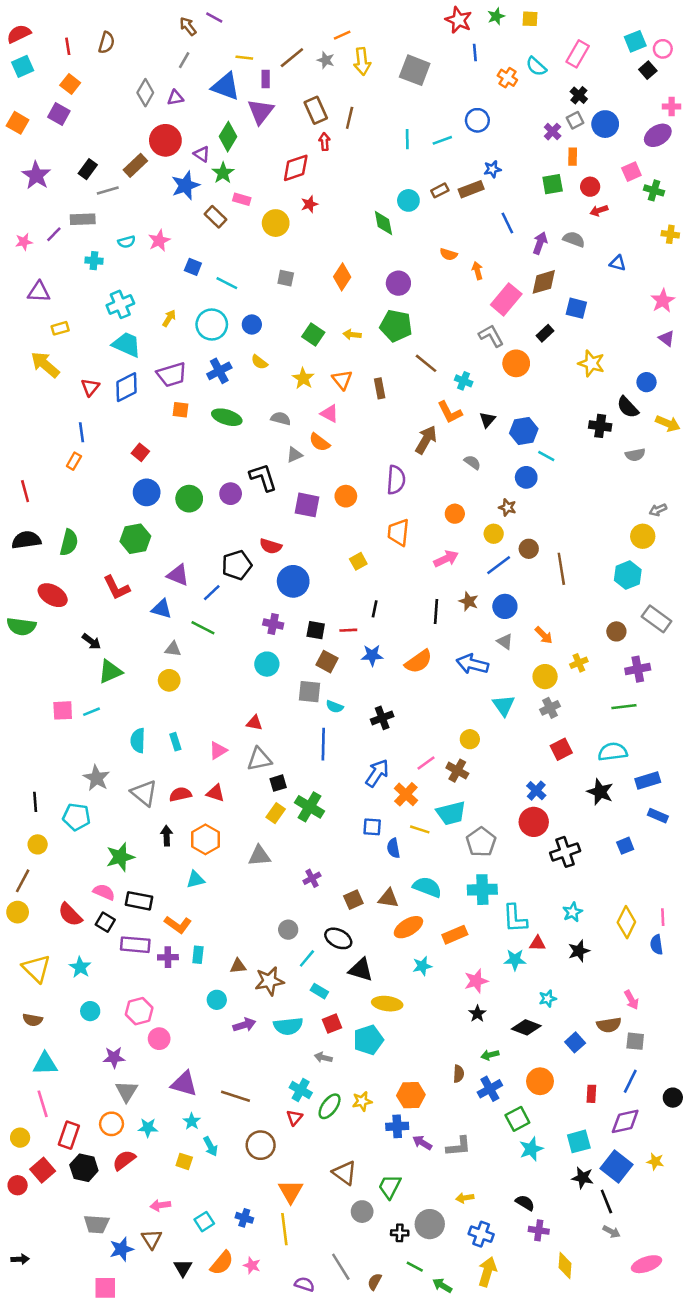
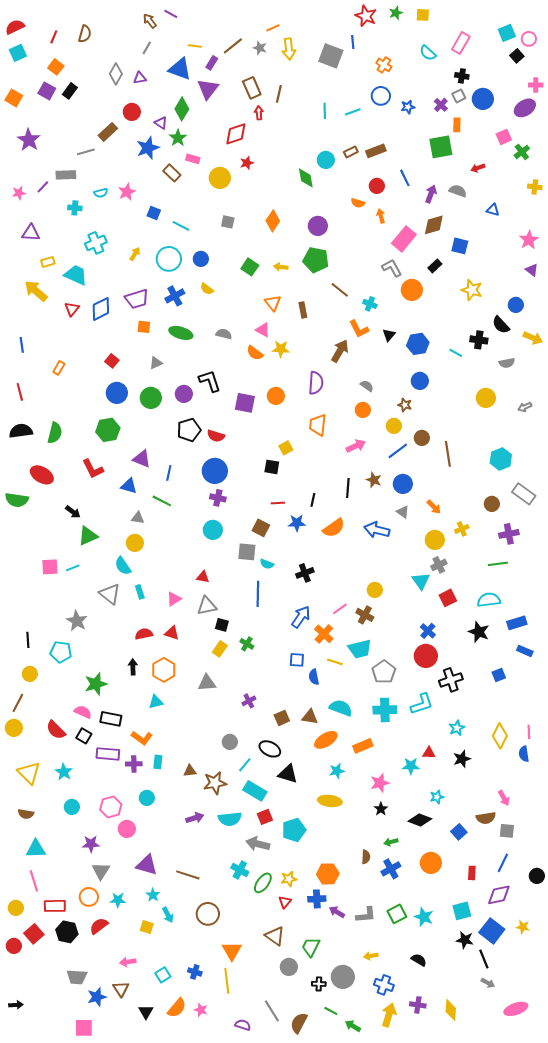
red line: (68, 46) -> (54, 37), turned 32
blue line: (475, 53) -> (353, 42), moved
orange cross: (507, 78) -> (384, 65), moved
purple rectangle: (266, 79) -> (212, 63), turned 32
black cross: (579, 95) -> (462, 76), turned -32
red circle: (165, 140) -> (132, 112), size x0.7
black rectangle: (88, 169) -> (70, 91), moved
blue star: (492, 169) -> (408, 107), moved
green square: (553, 184) -> (441, 147), size x1.4
red circle: (590, 187) -> (377, 186), moved
green cross: (654, 190) -> (522, 152), turned 35
cyan trapezoid: (127, 345) -> (76, 275), moved
yellow star: (303, 378) -> (281, 349), moved, turned -30
blue line: (81, 432) -> (22, 345), moved
gray triangle: (294, 455) -> (156, 363), moved
cyan line: (546, 456) -> (456, 353), moved
gray semicircle: (472, 462) -> (367, 386), moved
yellow circle: (643, 536) -> (486, 398), moved
black pentagon: (237, 565) -> (189, 430), moved
blue circle: (293, 581) -> (215, 471), moved
blue line: (212, 593) -> (169, 473), turned -35
black line: (375, 609) -> (313, 500), moved
black square: (316, 630) -> (272, 467), moved
cyan triangle: (504, 705) -> (421, 581), moved
cyan semicircle: (138, 740) -> (123, 566), moved, turned -36
black square: (278, 783) -> (222, 625), turned 32
gray triangle: (144, 793) -> (110, 594), moved
green cross: (309, 807) -> (247, 644), size x0.6
cyan L-shape: (515, 918) -> (422, 704), moved, turned -105
cyan rectangle: (319, 991) -> (255, 791), size x1.6
cyan circle: (217, 1000) -> (147, 798), moved
yellow ellipse: (387, 1004) -> (330, 801), moved
gray arrow: (323, 1057) -> (258, 844), size x1.6
red triangle: (294, 1118) -> (285, 902), moved
green square: (517, 1119) -> (397, 914), moved
red rectangle: (69, 1135) -> (55, 906), turned 70
cyan star: (531, 1149) -> (424, 917), turned -30
purple cross: (539, 1230) -> (418, 1005), moved
brown semicircle: (375, 1282) -> (299, 1023), size x1.5

